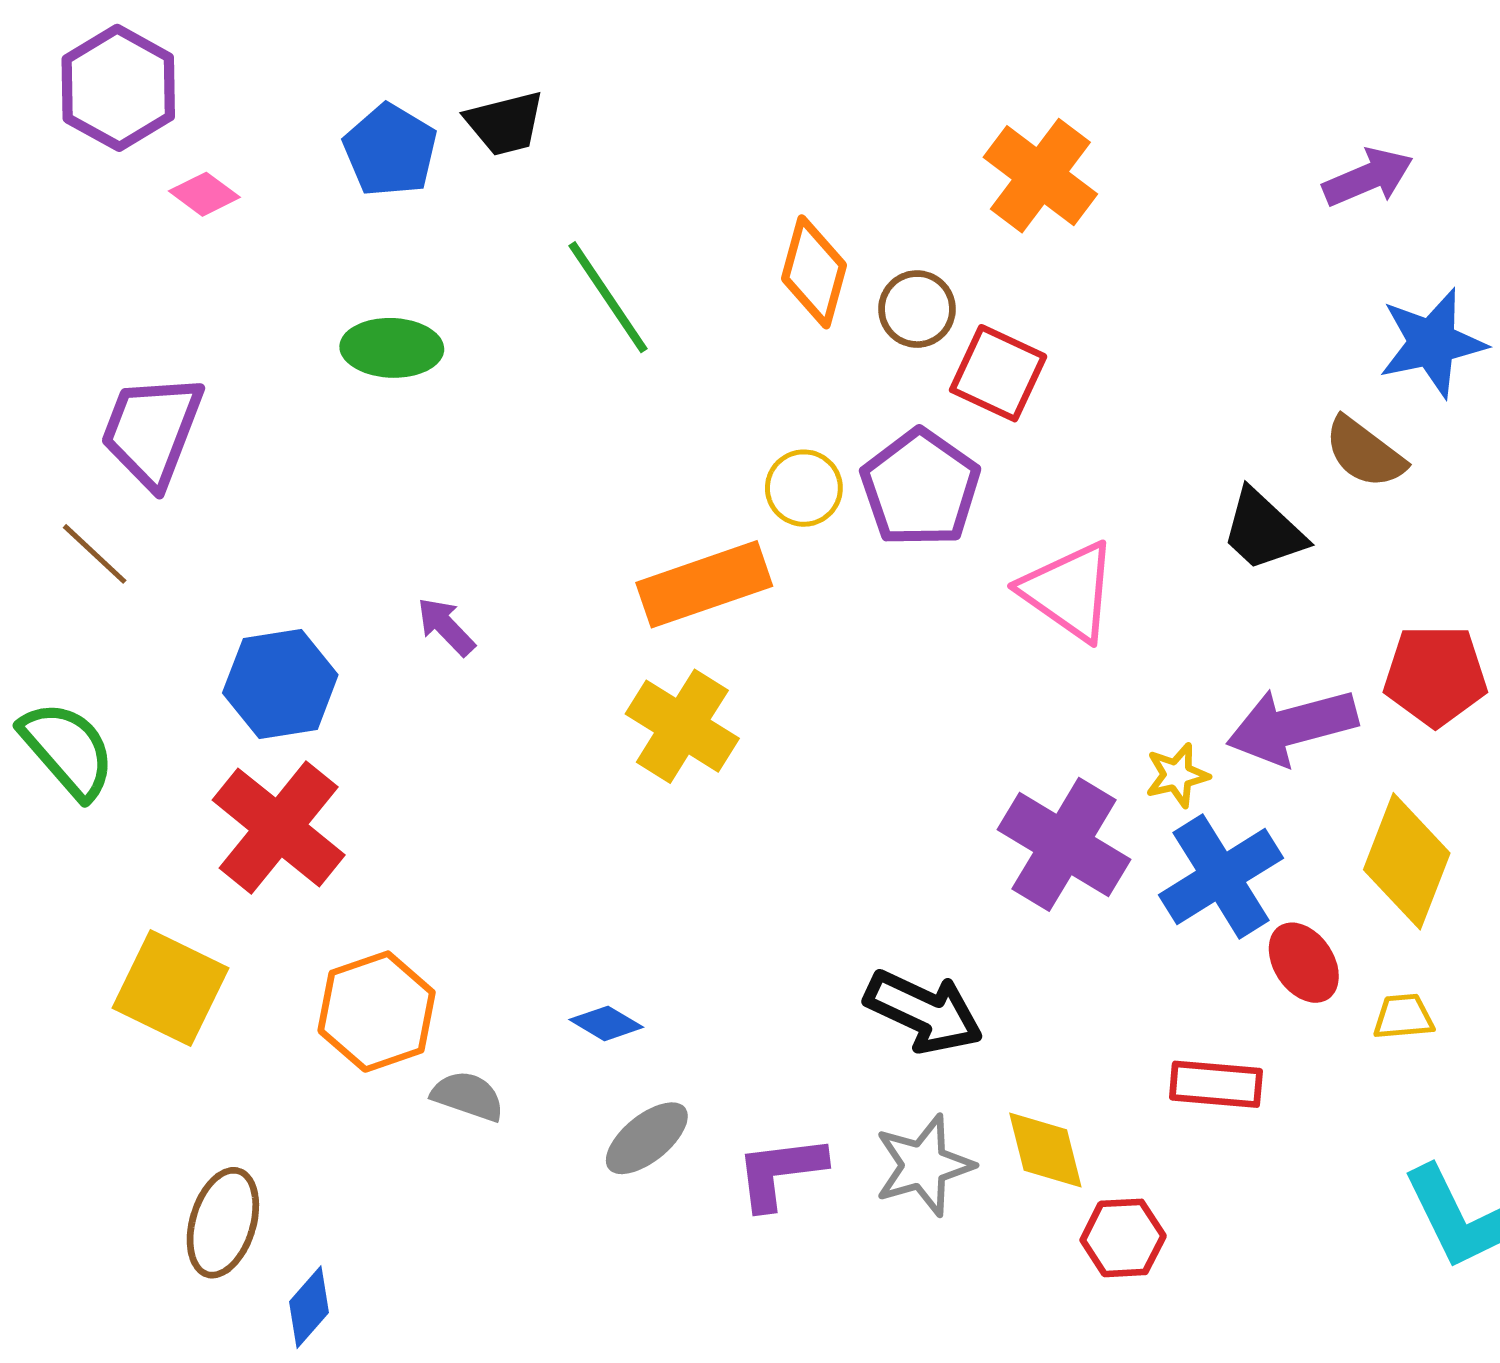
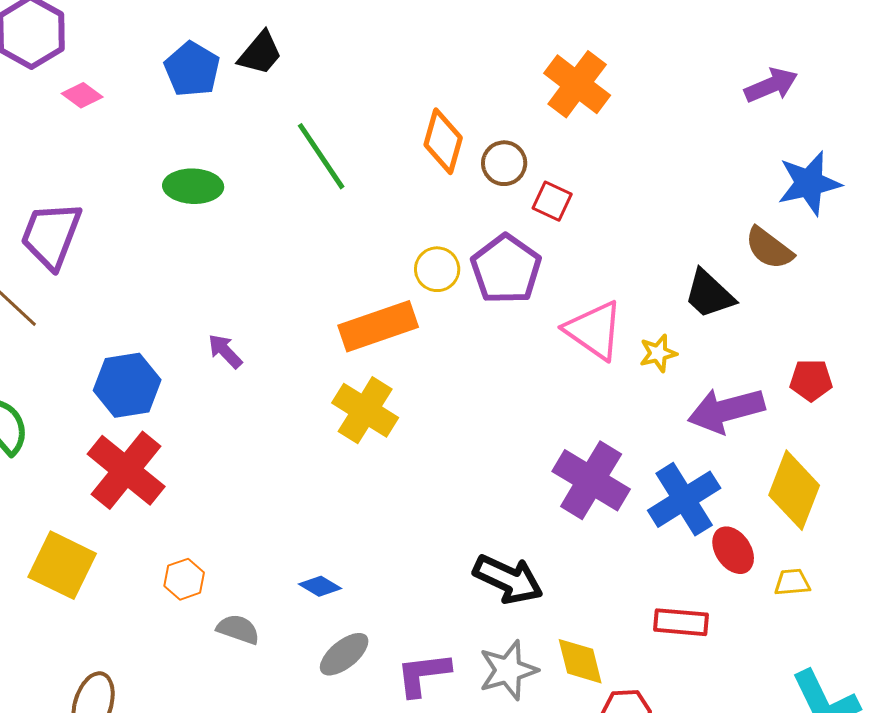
black trapezoid: (505, 123) -> (260, 53), turned -36
red square: (998, 373) -> (552, 201), size x0.7
red pentagon: (1435, 676) -> (811, 380), size x0.7
yellow star: (1177, 775) -> (658, 353), moved
orange hexagon: (377, 1012) -> (184, 579), size x0.6

